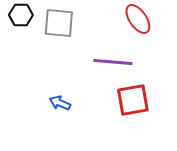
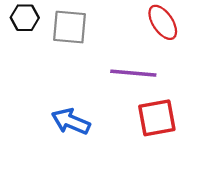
blue arrow: (60, 103) -> (71, 121), size x1.5

